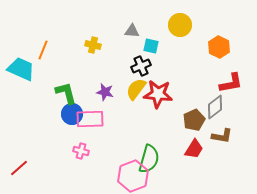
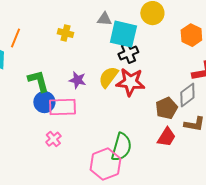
cyan square: (151, 46) -> (123, 34), size x1.8
black cross: (141, 66) -> (128, 53), moved
pink cross: (81, 151) -> (53, 139), turned 35

